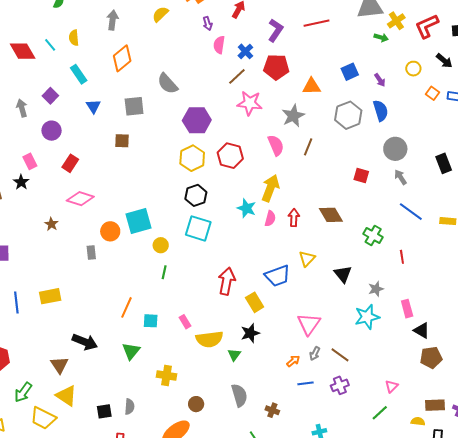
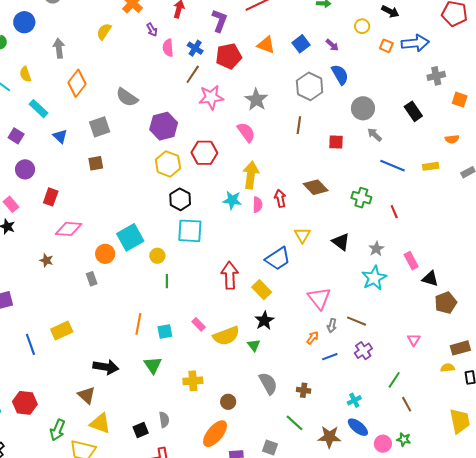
orange triangle: (312, 86) -> (266, 45), moved, turned 36
brown line: (308, 147) -> (299, 125), moved
green line: (380, 413) -> (394, 380), moved

